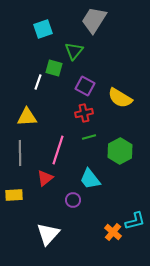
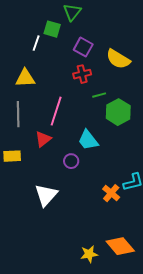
green line: (89, 137) -> (99, 95), moved

